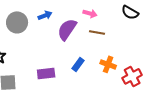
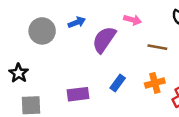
brown line: (97, 32) -> (157, 47), moved
orange cross: (108, 64) -> (155, 83), turned -35

